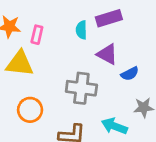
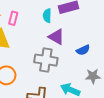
purple triangle: (107, 54) -> (56, 37), moved

